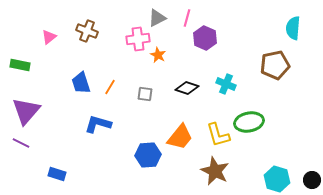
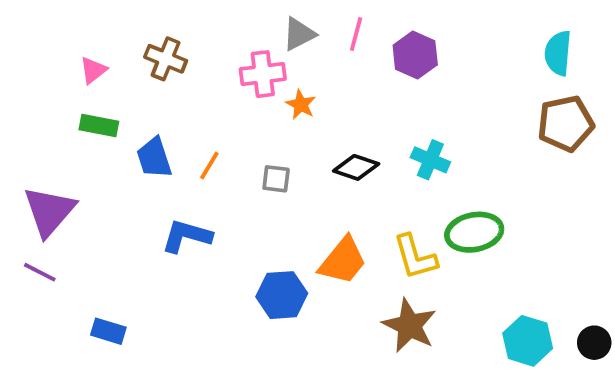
purple hexagon: (205, 38) -> (415, 55), moved
green rectangle: (20, 65) -> (99, 125), moved
brown pentagon: (275, 65) -> (566, 124), moved

